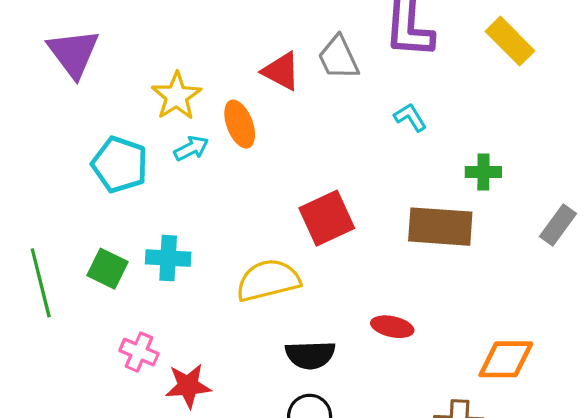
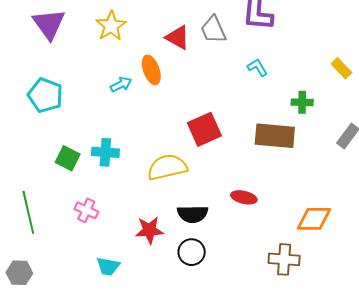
yellow rectangle: (510, 41) -> (341, 68), moved, size x0.7
yellow star: (176, 96) -> (111, 26), moved
cyan pentagon: (120, 165) -> (45, 95), moved
green line: (41, 283) -> (28, 212), moved
red star: (188, 386) -> (149, 230), moved

